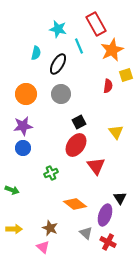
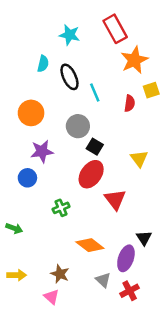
cyan line: (79, 46) -> (95, 93), moved
black ellipse: (58, 64) -> (69, 77), turned -55
gray circle: (61, 94) -> (78, 126), moved
black square: (79, 122) -> (95, 147), turned -32
purple star: (23, 126) -> (42, 151), moved
red cross: (108, 242) -> (130, 291), turned 35

